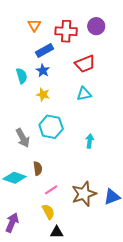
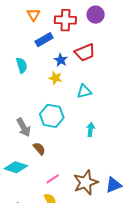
blue star: (43, 71) -> (61, 60), moved
cyan triangle: (84, 94) -> (84, 91), moved
yellow star: (43, 95) -> (55, 78), moved
brown semicircle: (38, 168) -> (39, 149), moved, turned -32

